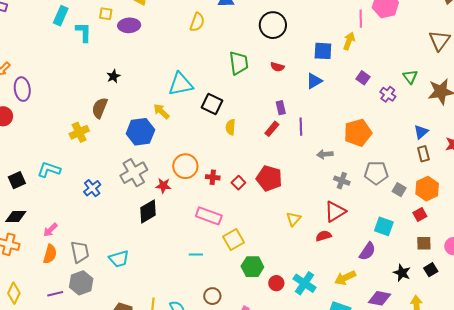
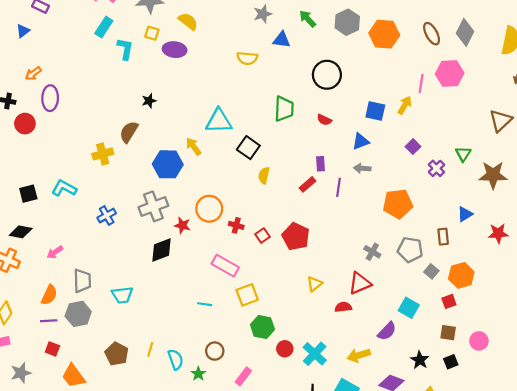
yellow semicircle: (197, 22) -> (247, 58), turned 66
gray arrow: (325, 154) -> (362, 168), moved
brown rectangle: (423, 154) -> (443, 237), moved
orange semicircle: (50, 254) -> (49, 295), moved

